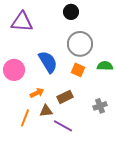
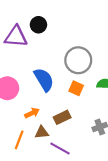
black circle: (71, 12) -> (38, 25), moved

